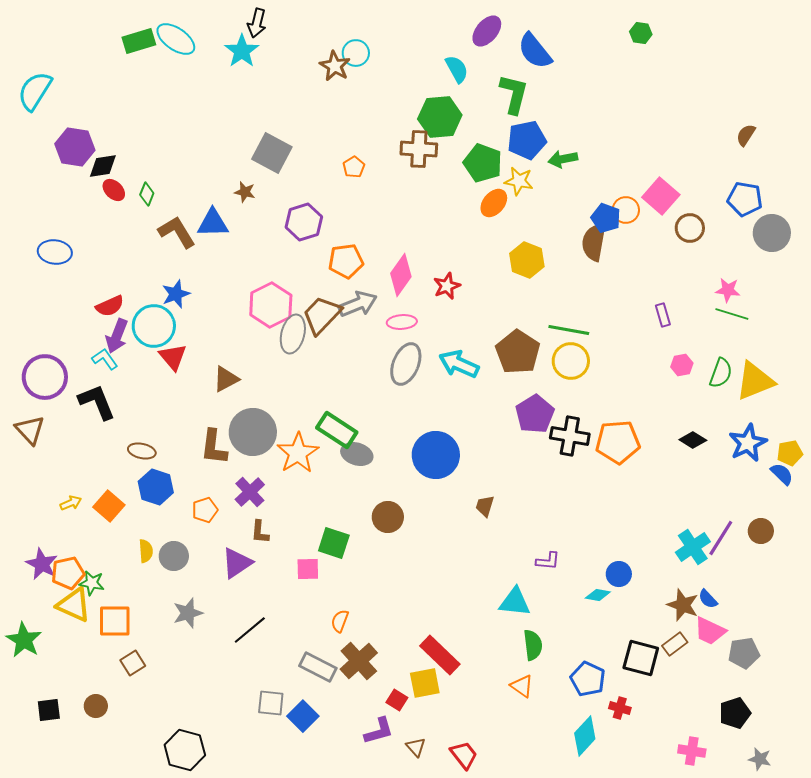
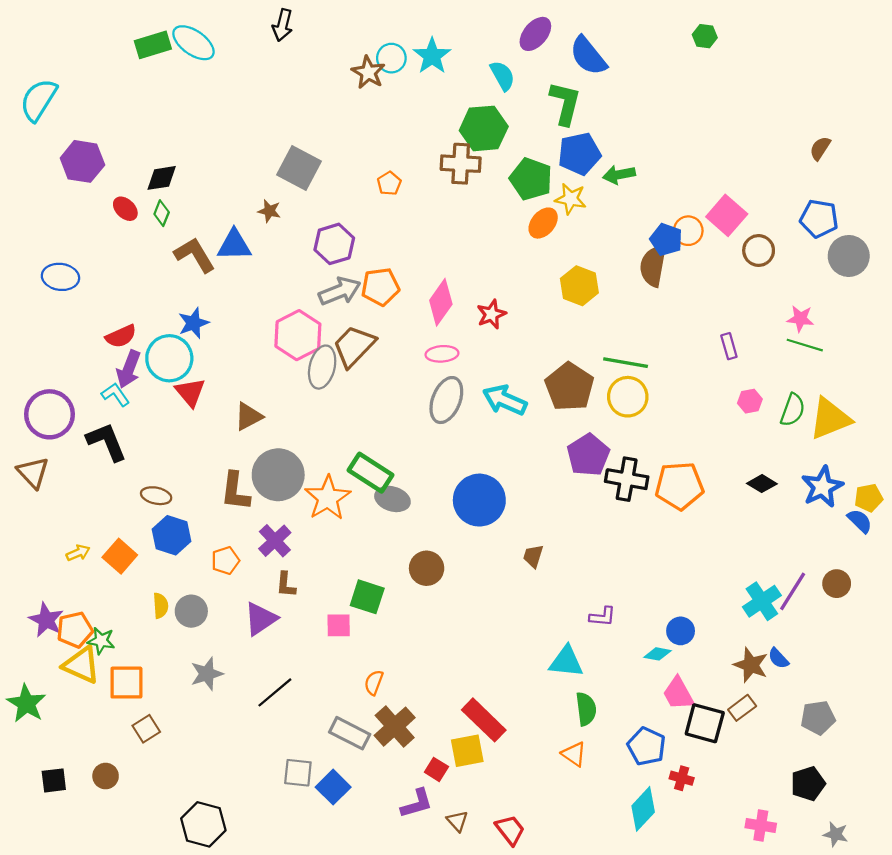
cyan star: (242, 51) -> (432, 56), moved
black diamond: (103, 166) -> (162, 178), moved
gray arrow: (358, 304) -> (340, 291), moved
pink trapezoid: (710, 631) -> (678, 694), moved, turned 36

